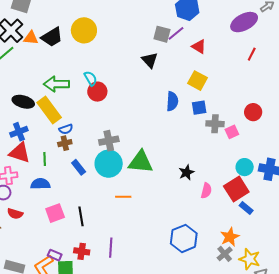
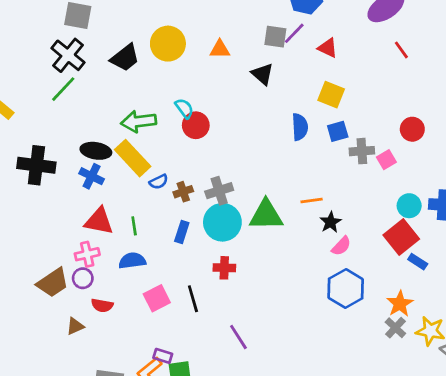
orange triangle: (31, 38) -> (220, 49), moved
red line: (252, 54) -> (401, 50), turned -56
blue cross: (19, 132) -> (92, 176), moved, turned -36
brown cross: (65, 143) -> (183, 192), moved
blue rectangle: (79, 167) -> (182, 232), turned 63
pink semicircle: (206, 191) -> (341, 246), moved, turned 35
orange line: (123, 197) -> (312, 201), moved
blue hexagon: (184, 238) -> (346, 288), moved
purple line: (111, 248) -> (238, 337), turned -30
red cross: (82, 251) -> (224, 268), moved

